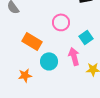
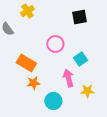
cyan circle: (49, 61) -> (53, 101), moved
orange star: (25, 75) -> (33, 83), moved

